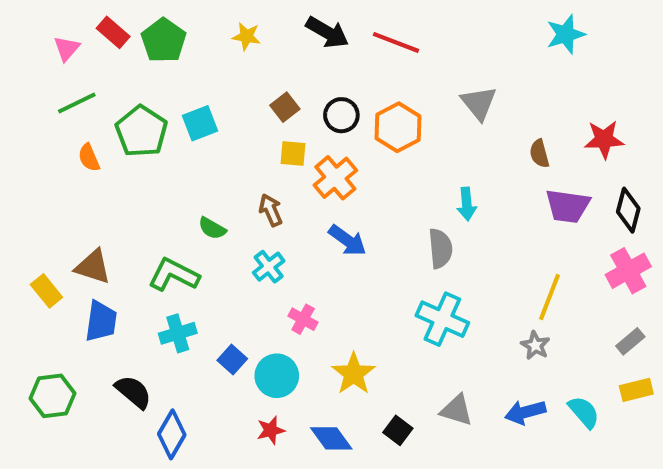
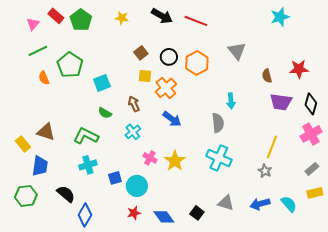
cyan square: (200, 123) -> (102, 83), moved
blue trapezoid: (101, 321) -> (40, 166), moved
blue square: (232, 360) -> (115, 178), turned 32
yellow star: (354, 374) -> (175, 161), moved

